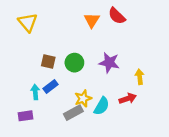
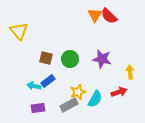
orange triangle: (92, 20) -> (95, 15), moved
yellow triangle: (28, 22) -> (19, 31), moved
cyan arrow: (35, 92) -> (34, 86), turned -72
purple rectangle: (26, 116) -> (38, 108), moved

